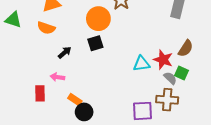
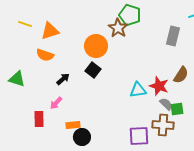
green triangle: (13, 20) -> (17, 79), moved
black square: (95, 43) -> (93, 70), turned -35
green square: (181, 73) -> (177, 109), moved, turned -32
pink arrow: (57, 77) -> (56, 103), turned -56
orange rectangle: (75, 100) -> (73, 125), turned -40

